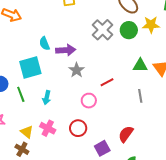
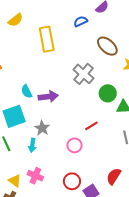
green circle: (129, 30) -> (108, 93), moved
gray star: (77, 70) -> (42, 128), moved
red circle: (78, 128) -> (72, 181), moved

